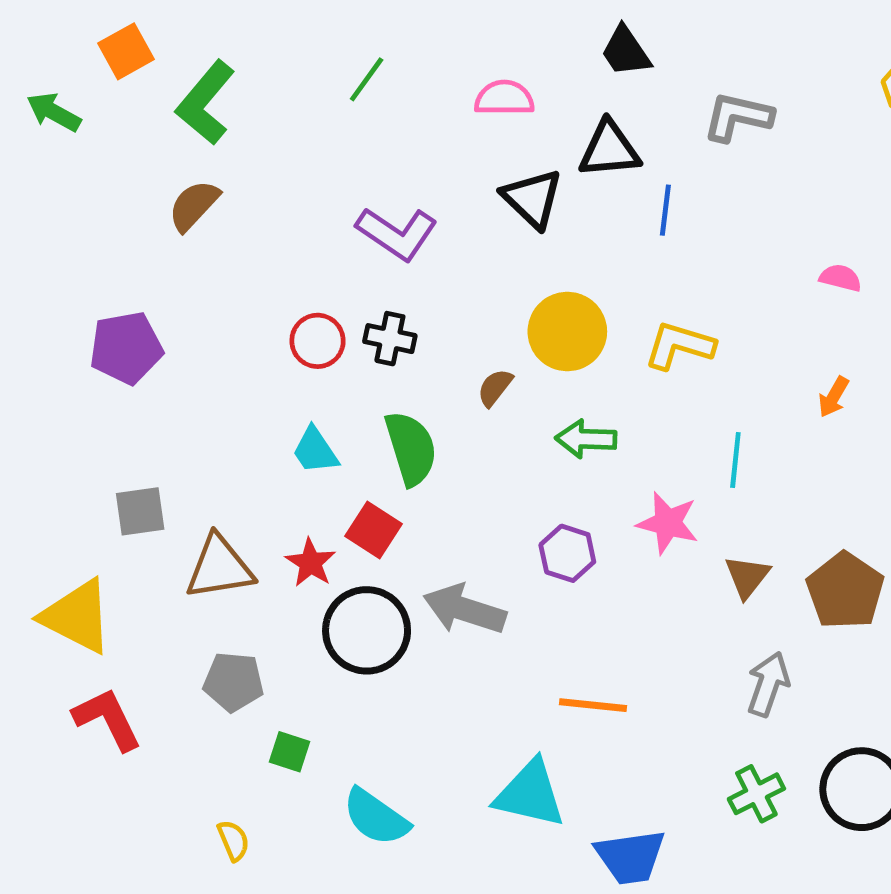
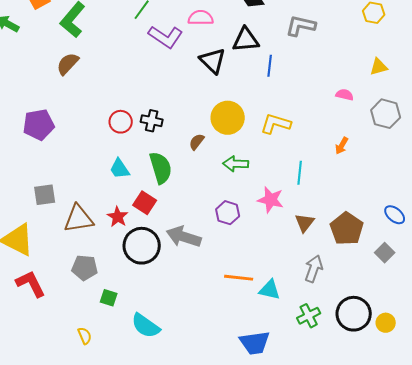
purple L-shape: (397, 233) -> (166, 37), moved
cyan triangle: (530, 794) -> (270, 290), moved, size x0.7

